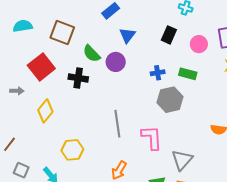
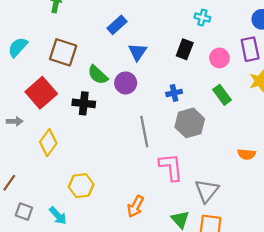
cyan semicircle: (23, 26) -> (18, 47), turned -36
green rectangle: (188, 74) -> (222, 95), moved, turned 42
gray line: (117, 124) -> (144, 132), moved

